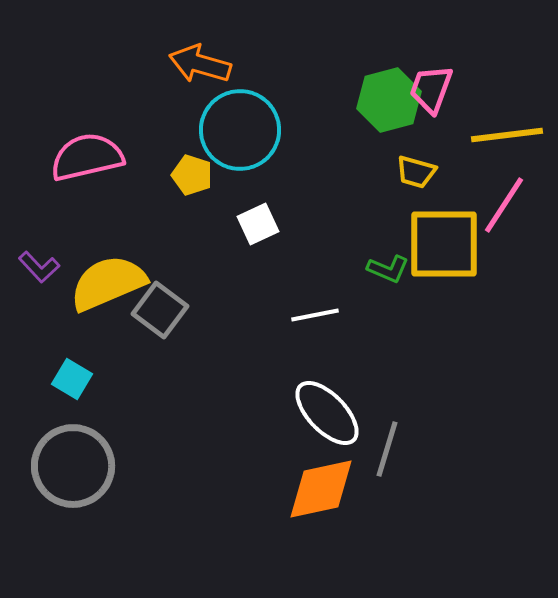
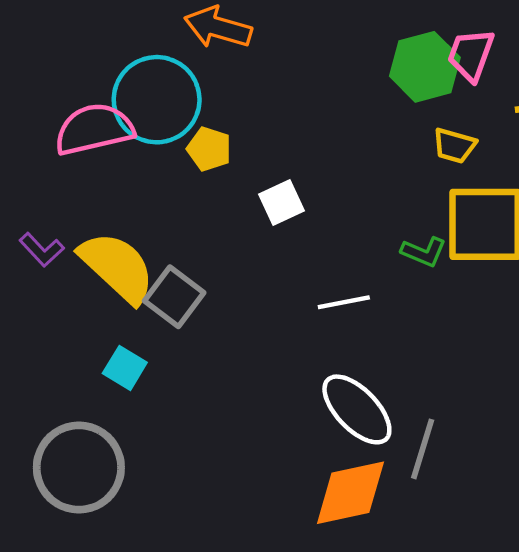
cyan circle: (240, 130) -> (157, 100), moved
yellow semicircle: (108, 283) -> (117, 267), turned 66
cyan square: (72, 379) -> (125, 368), moved

